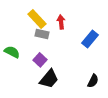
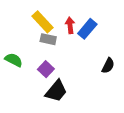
blue rectangle: (90, 39) -> (87, 29), moved
black semicircle: (93, 81) -> (108, 66), moved

